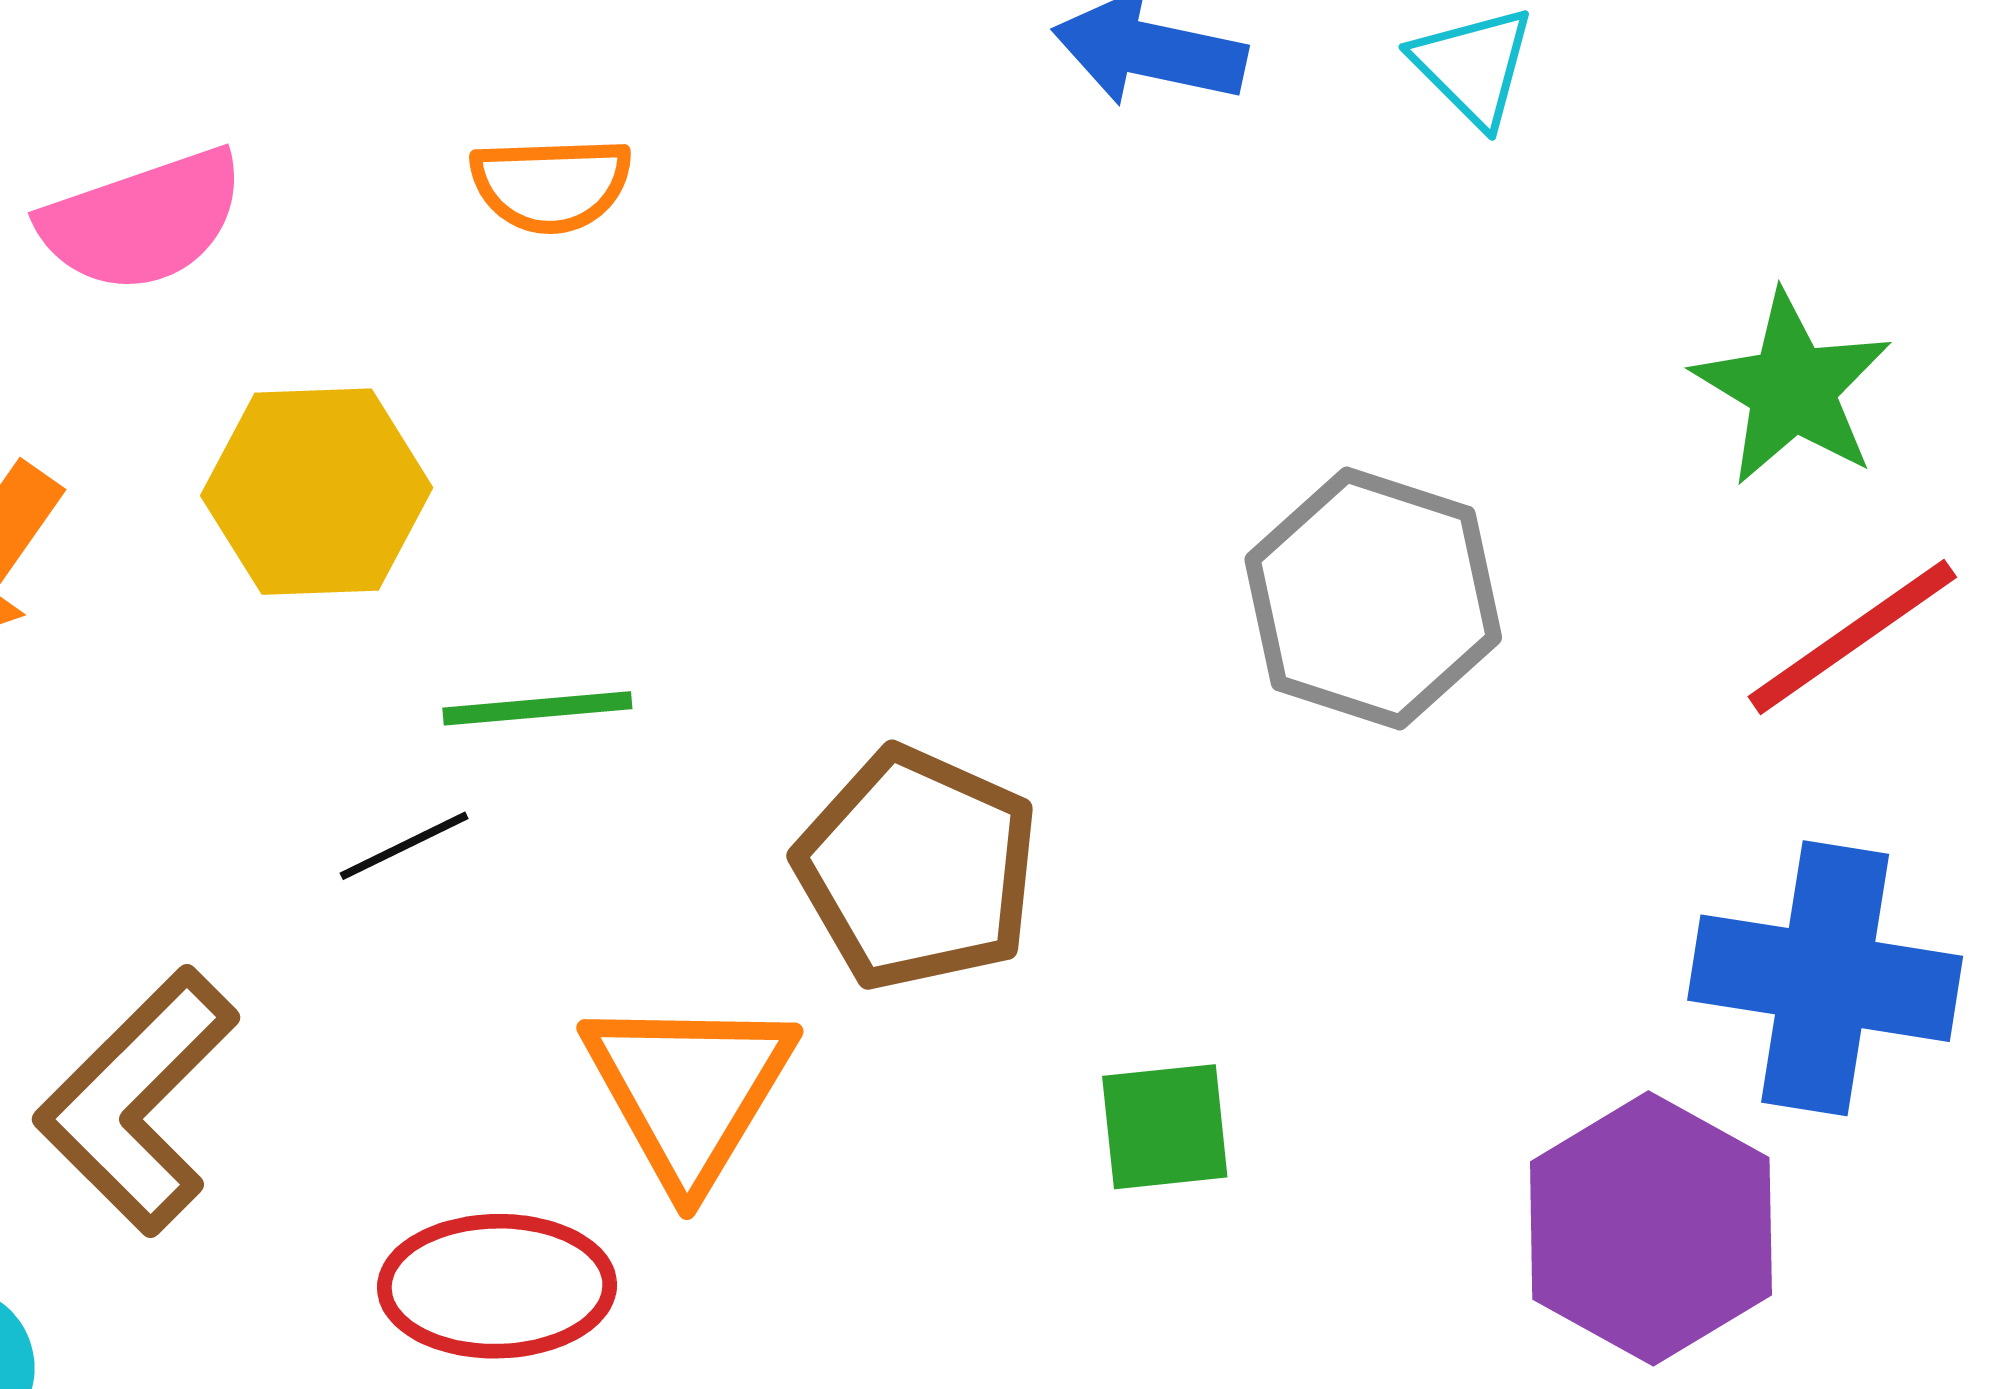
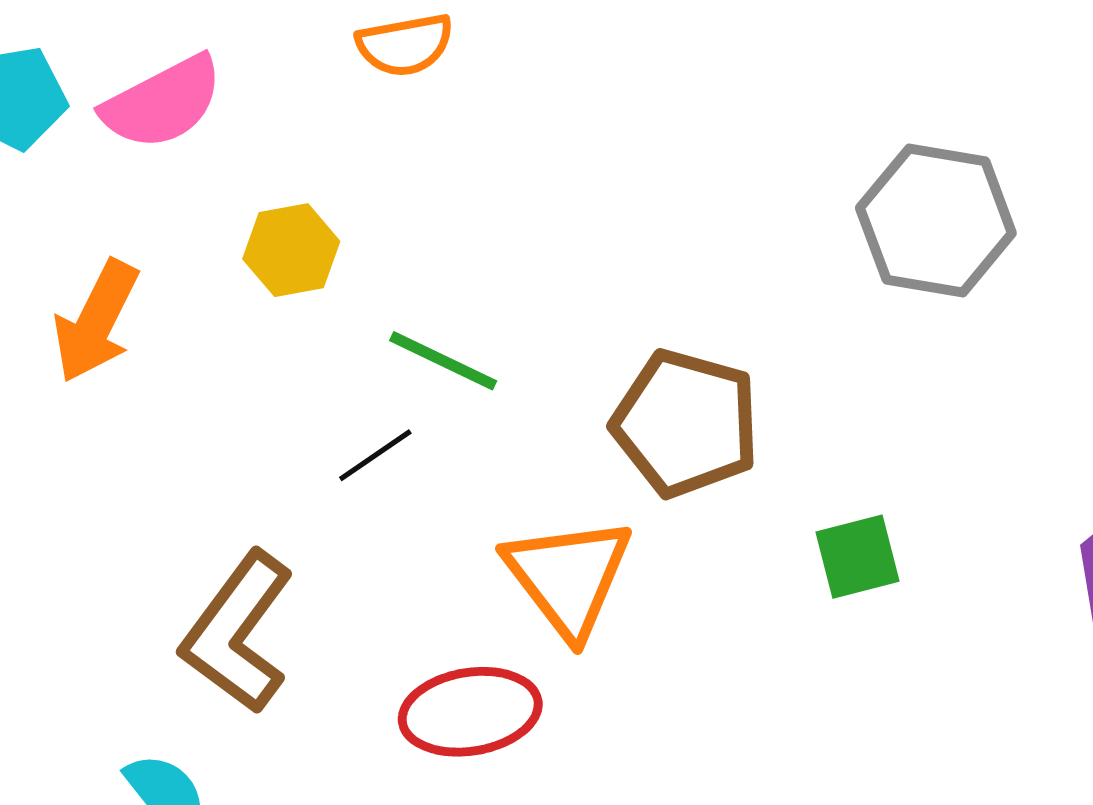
yellow hexagon: (317, 492) -> (291, 250), size x0.7
green line: (537, 708) -> (443, 361), turned 39

